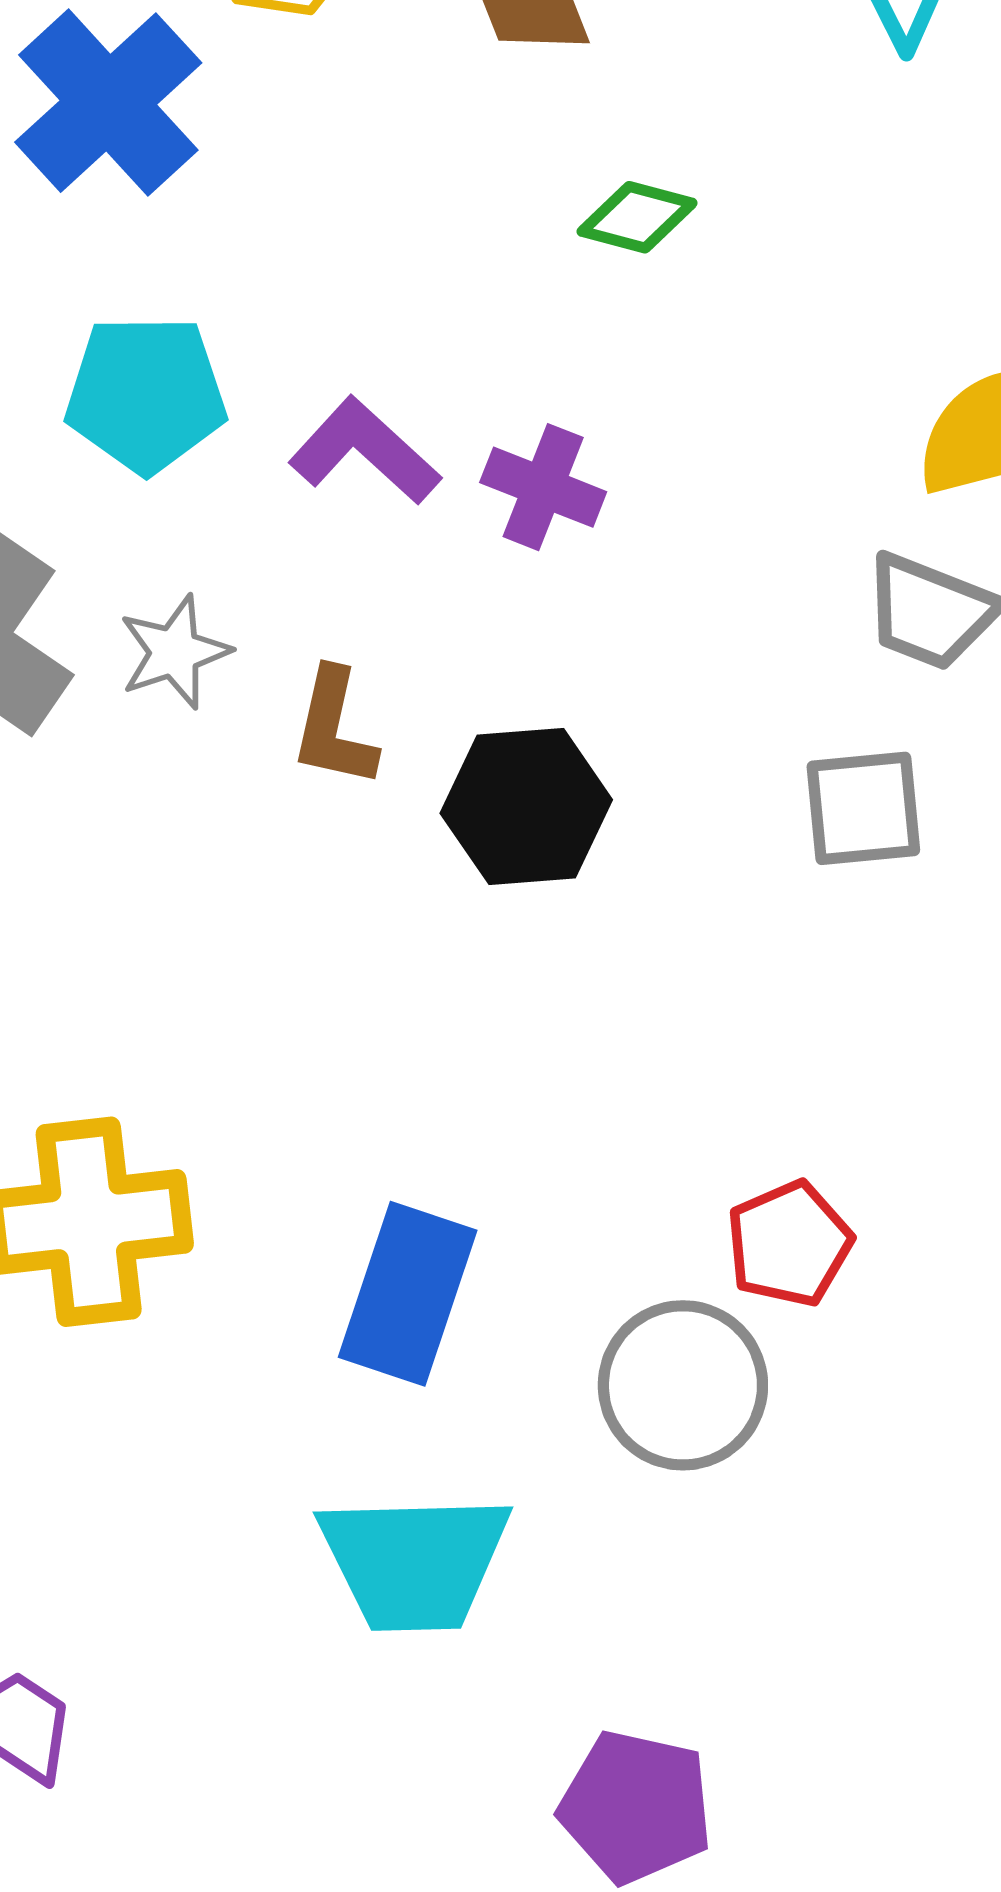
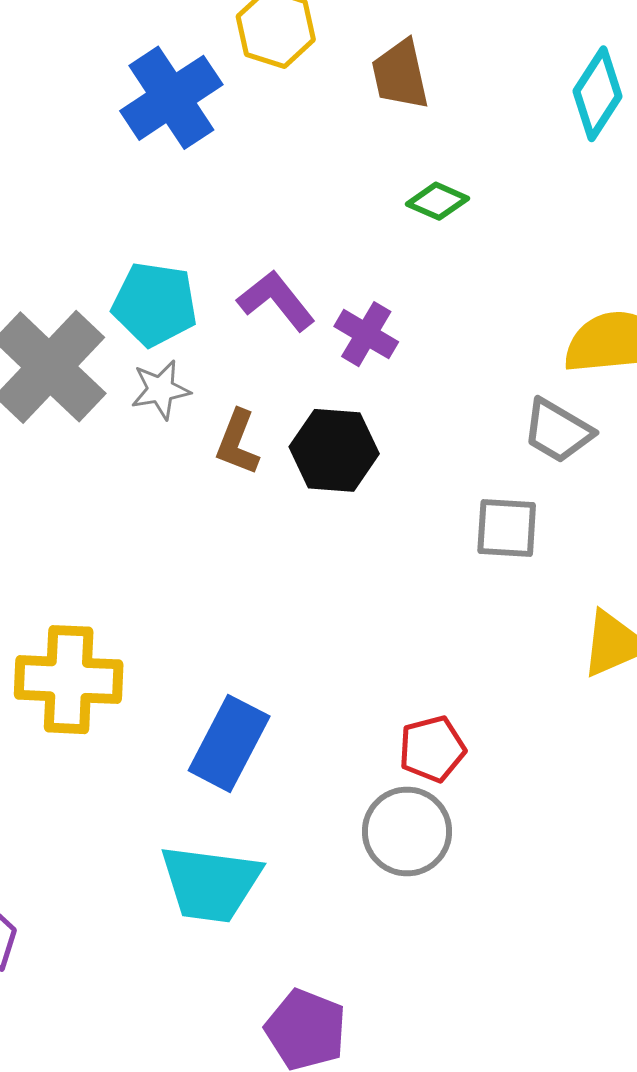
cyan pentagon: (146, 394) -> (155, 304), moved
black hexagon: (526, 807) -> (334, 450), moved
gray circle: (683, 1385) -> (407, 832), moved

